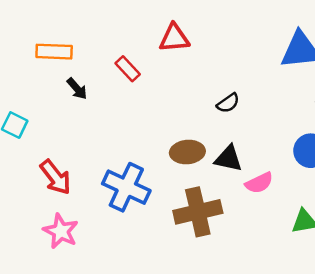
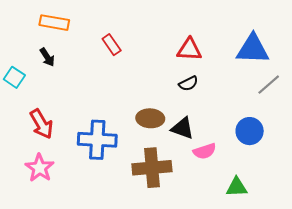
red triangle: (174, 38) -> (189, 49), moved
black arrow: (77, 89) -> (47, 57), moved
blue cross: (126, 187) -> (97, 140), turned -30

